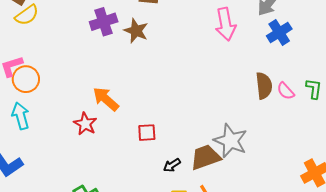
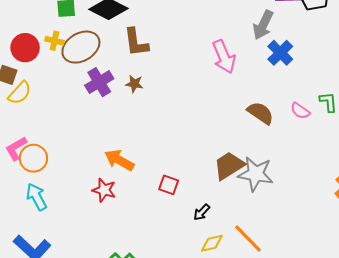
brown star: (136, 31) -> (134, 84), size x0.7
brown semicircle: (264, 86) -> (260, 113), moved, turned -36
red square: (147, 133) -> (169, 185), turned 36
brown trapezoid: (205, 157) -> (229, 166), moved

